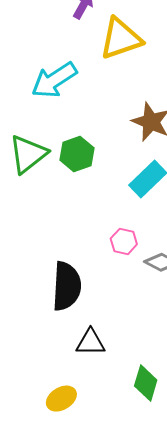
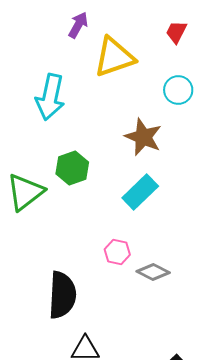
cyan arrow: (54, 80) -> (50, 97), turned -45
green triangle: (28, 154) -> (25, 192), moved

